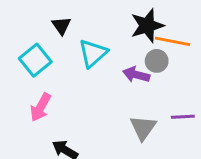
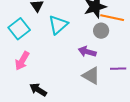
purple arrow: (136, 75) -> (87, 52), moved
gray triangle: (143, 128) -> (91, 76), turned -36

